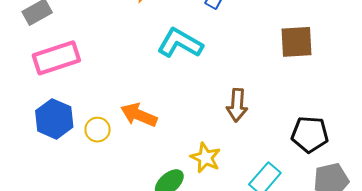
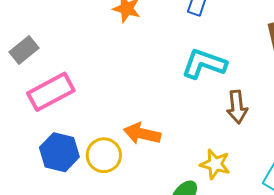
cyan L-shape: (180, 43) -> (204, 64), moved
yellow circle: (97, 130) -> (104, 155), size x1.4

